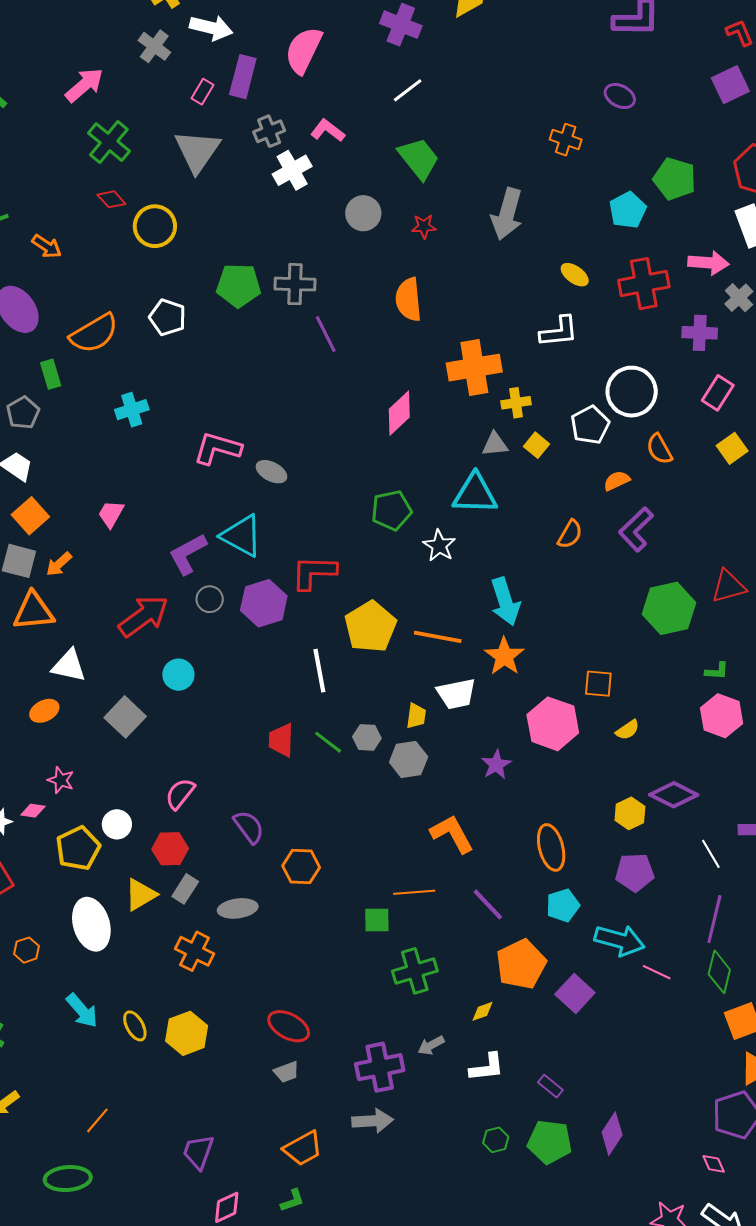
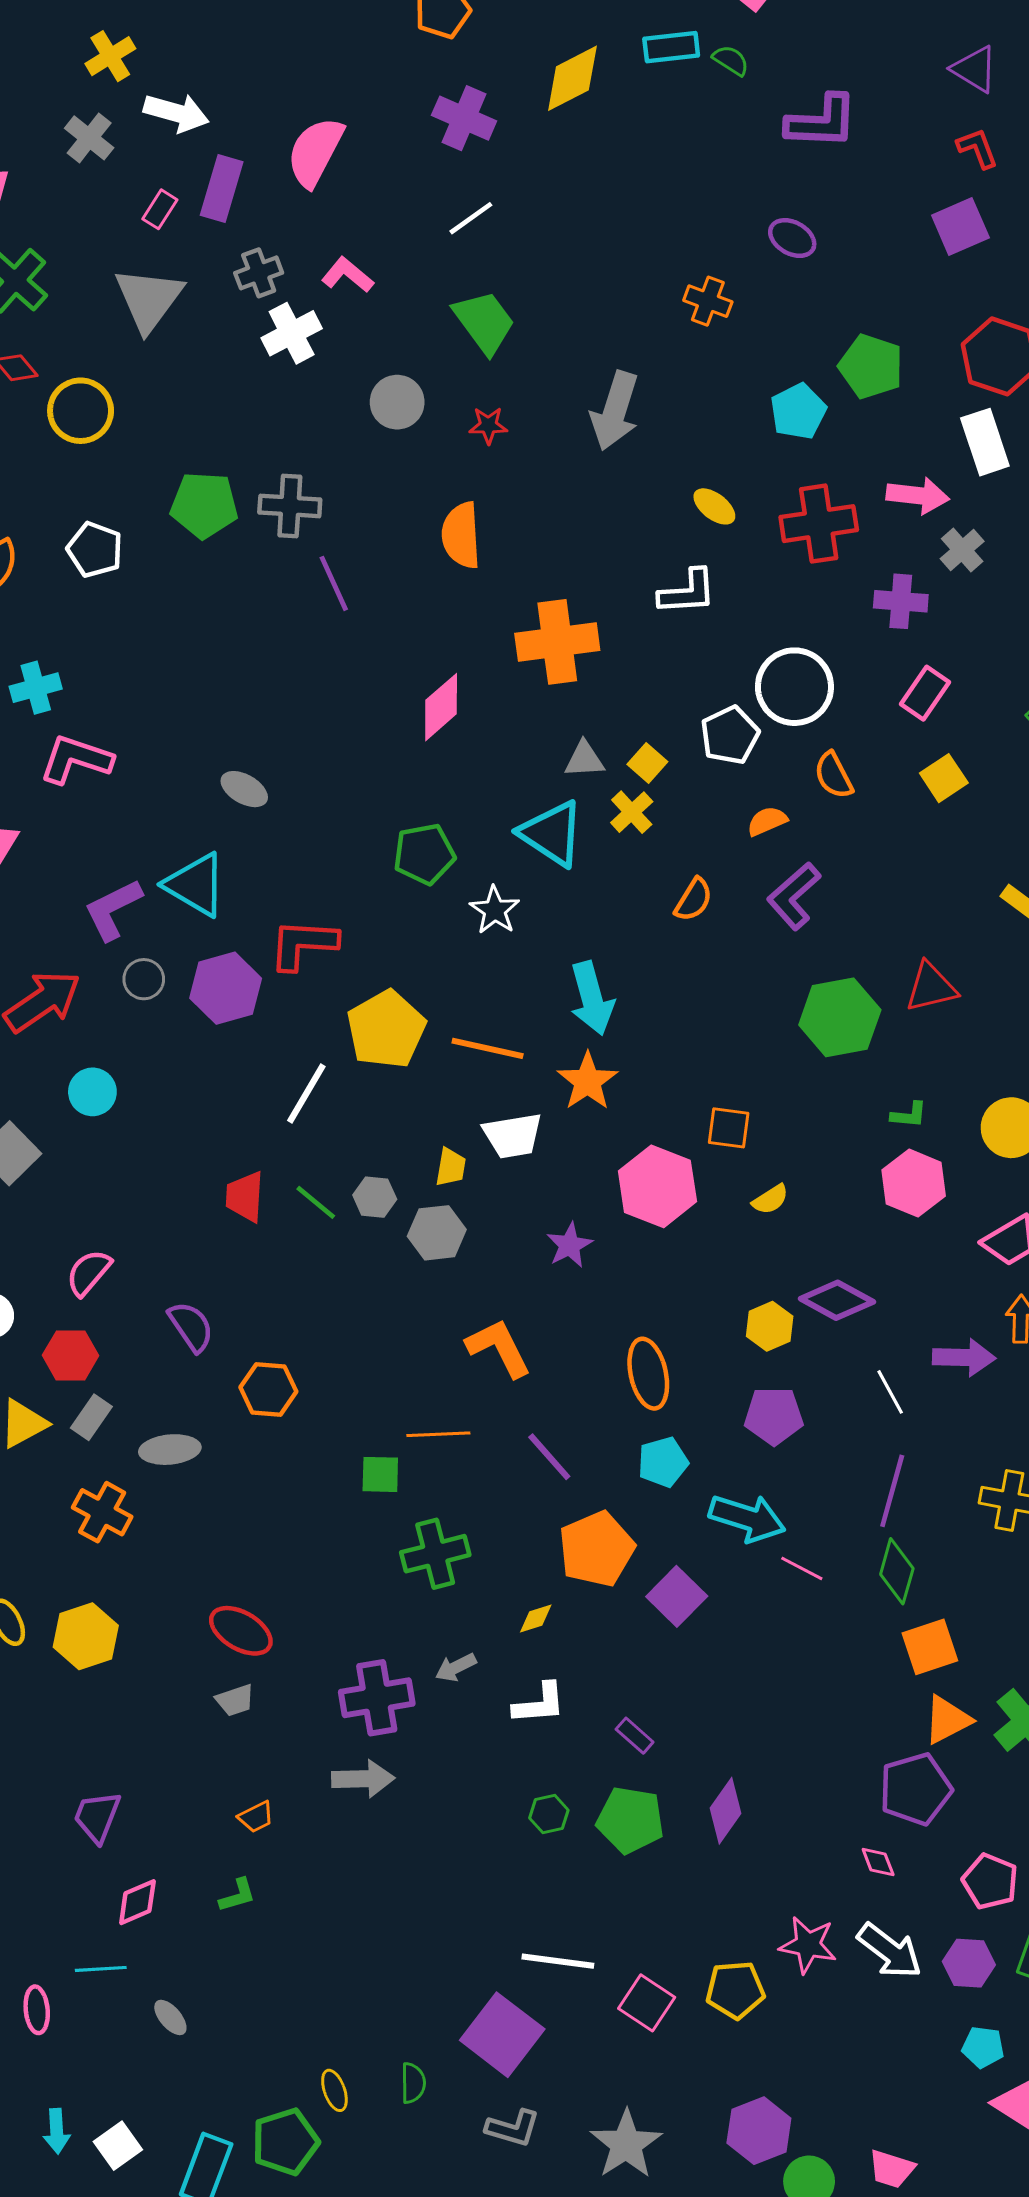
yellow cross: (516, 403) -> (632, 812), moved, turned -36
pink L-shape: (217, 448) -> (76, 759), moved
cyan triangle: (475, 494) -> (552, 833), turned 30
white line: (319, 671) -> (306, 1093), turned 39
orange trapezoid: (303, 1148) -> (256, 1817), size x0.6

